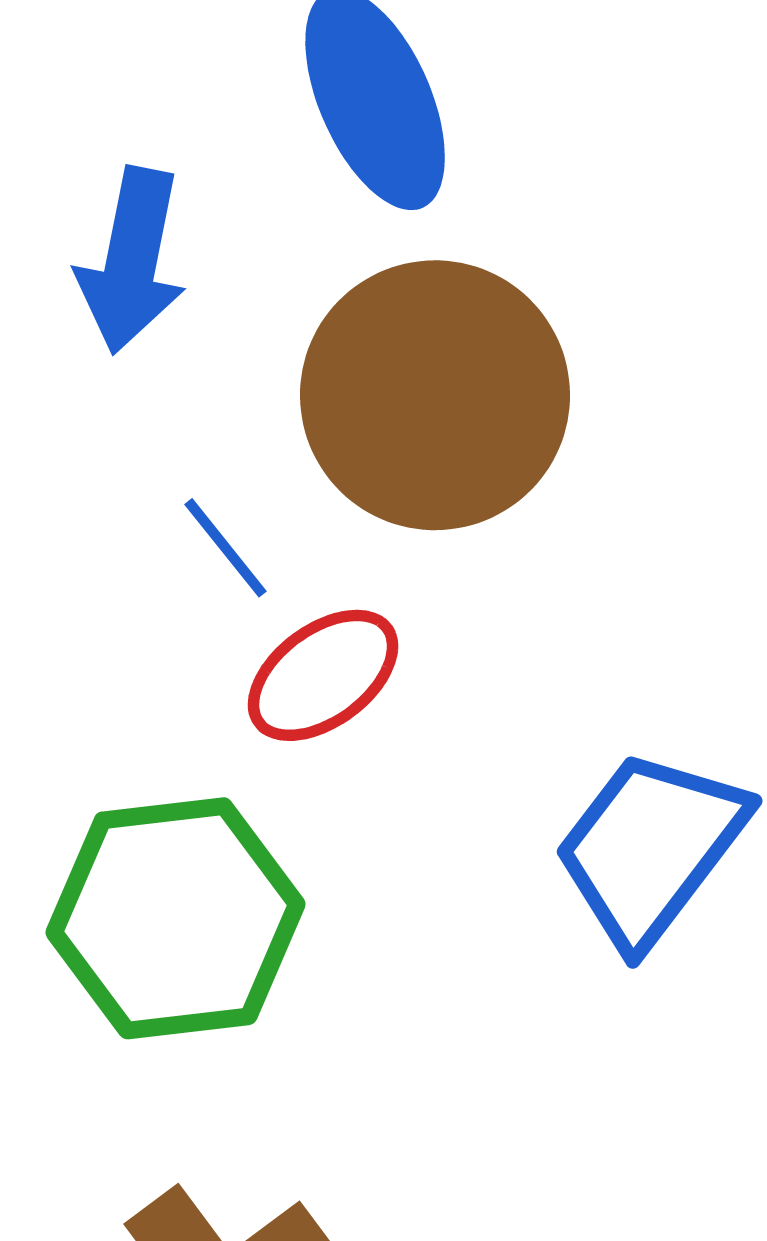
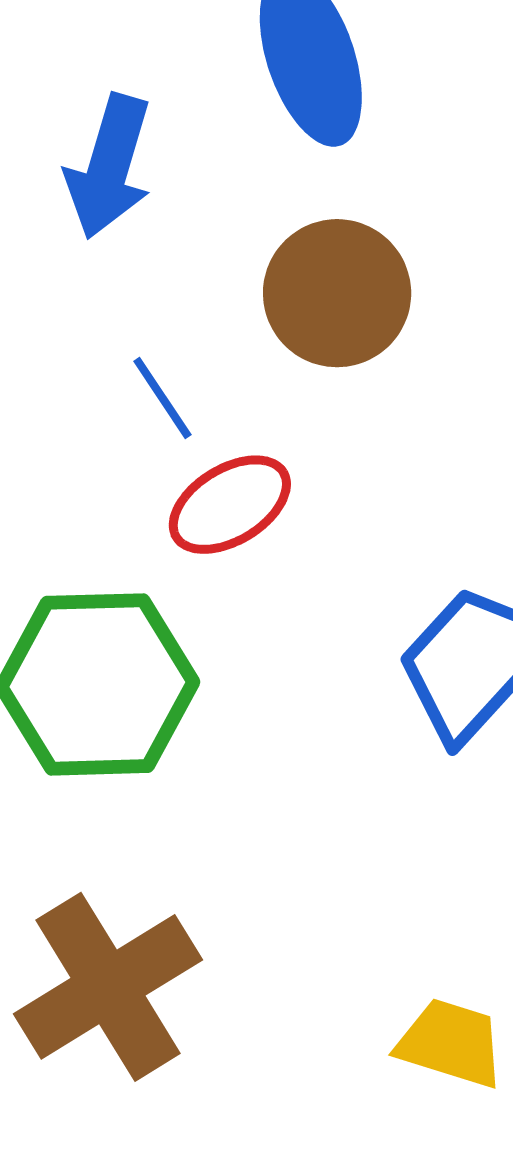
brown circle: (435, 395) -> (337, 293), size x0.7

